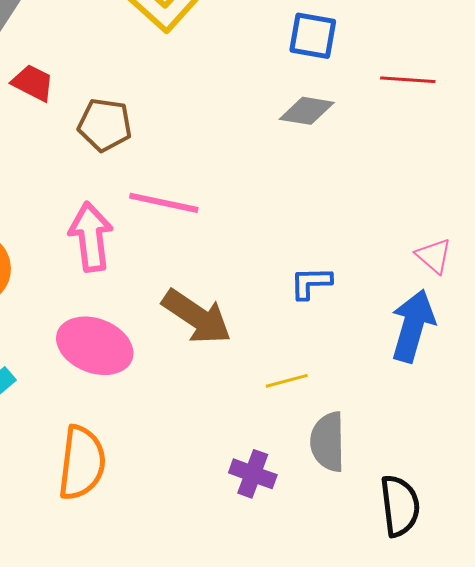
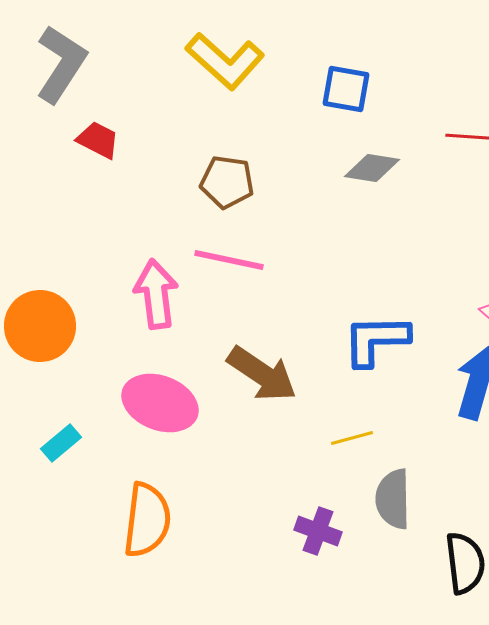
blue square: (313, 36) -> (346, 89), moved
brown pentagon: (105, 125) -> (227, 182), moved
blue L-shape: (311, 283) -> (376, 340), size x1.6

